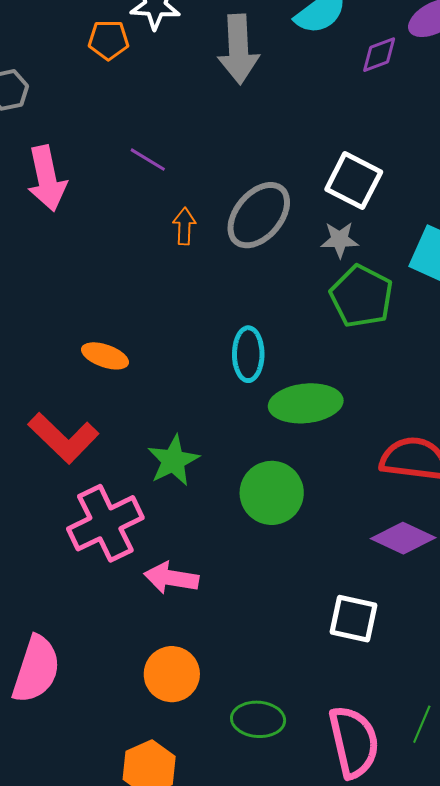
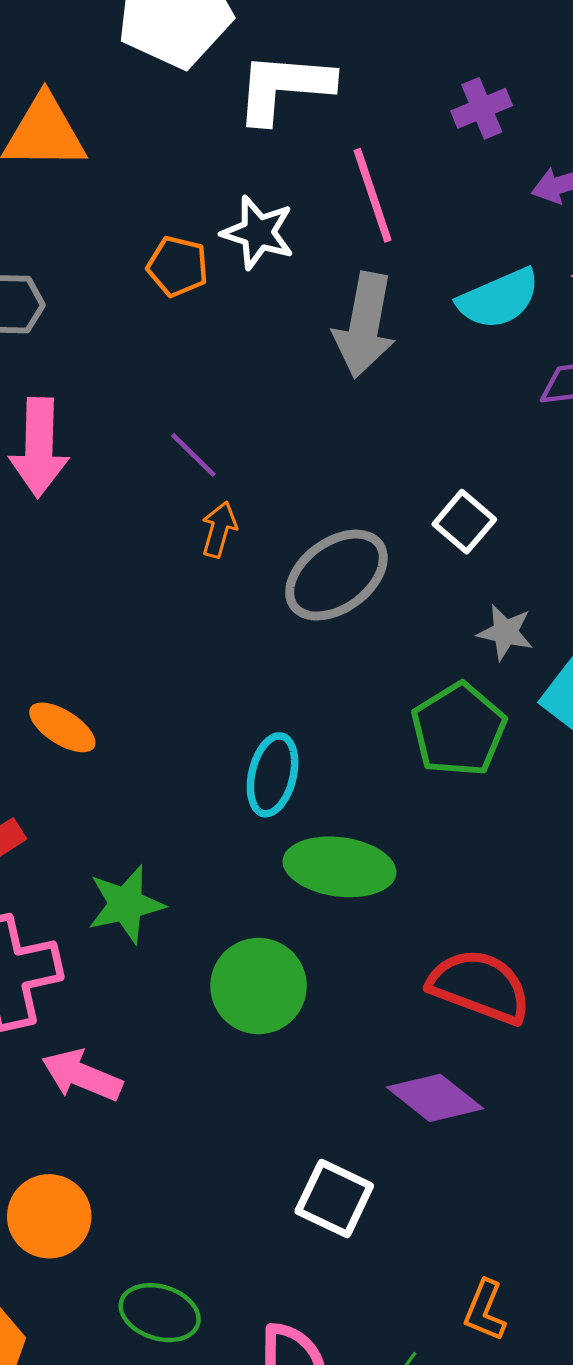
white square: (354, 181) -> (464, 522), moved, size x0.7
orange arrow: (184, 226) -> (219, 529), moved
gray star: (340, 240) -> (505, 632), moved

